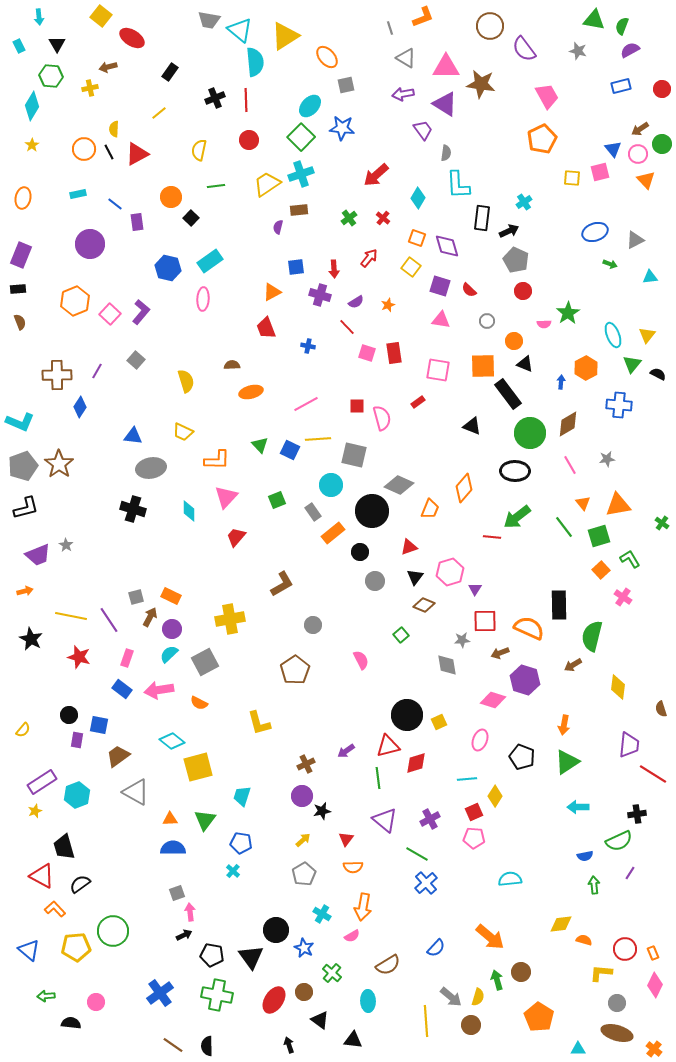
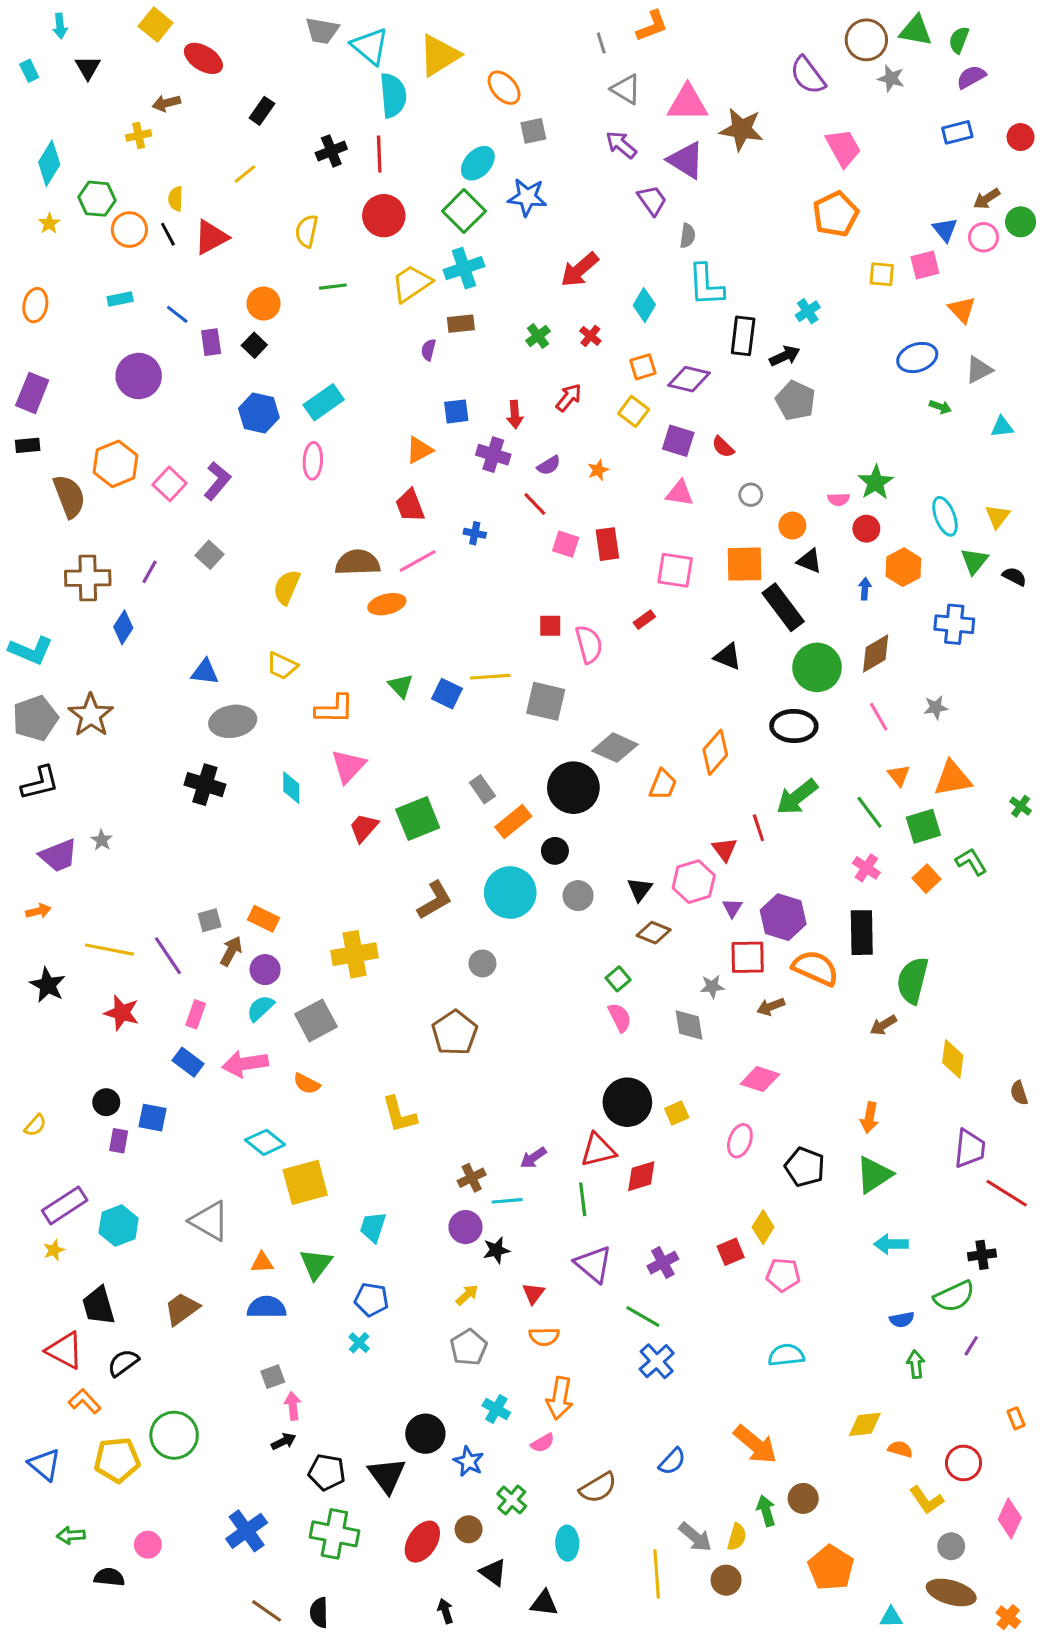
brown circle: (490, 26) -> (866, 40), moved
green hexagon: (51, 76) -> (97, 199), moved
purple arrow: (403, 94) -> (621, 145), turned 50
red circle: (249, 140) -> (384, 216), size x1.4
orange triangle: (646, 180) -> (962, 310), moved
black square: (191, 218) -> (254, 345), moved
orange square: (417, 238) -> (643, 367), turned -36
purple diamond: (447, 246) -> (689, 379), turned -60
red circle: (523, 291) -> (866, 529), moved
brown semicircle: (20, 322) -> (69, 496), moved, size x1.8
brown semicircle: (232, 365) -> (358, 563), size x1.8
yellow semicircle: (186, 381) -> (287, 587), turned -140
pink line: (306, 404) -> (418, 561), moved
cyan circle: (331, 485) -> (510, 893), moved, size x1.4
green square: (277, 500) -> (418, 818), moved, size x1.6
red line: (492, 537) -> (758, 828), turned 66
red triangle: (409, 547) -> (725, 849), moved, turned -48
pink cross: (623, 597) -> (866, 868), moved
pink semicircle: (361, 660) -> (620, 1017), moved
purple hexagon: (525, 680) -> (783, 917), moved
brown trapezoid: (118, 756) -> (182, 1309), moved
cyan line: (467, 779) -> (507, 1201), moved
pink pentagon: (474, 838) -> (783, 1275), moved
orange rectangle: (653, 953) -> (1016, 1418), moved
yellow L-shape: (601, 973) -> (926, 1500), turned -130

